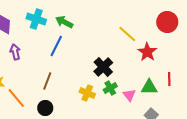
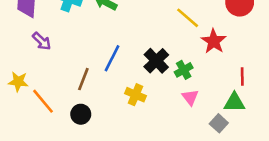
blue line: (56, 46) -> (112, 58), moved
purple arrow: (15, 52) -> (42, 41), turned 147
green triangle: (149, 87) -> (234, 102), moved
green cross: (110, 88) -> (184, 70), moved

